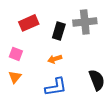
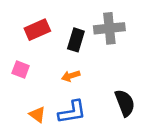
orange triangle: (15, 77) -> (37, 115), moved, turned -32

